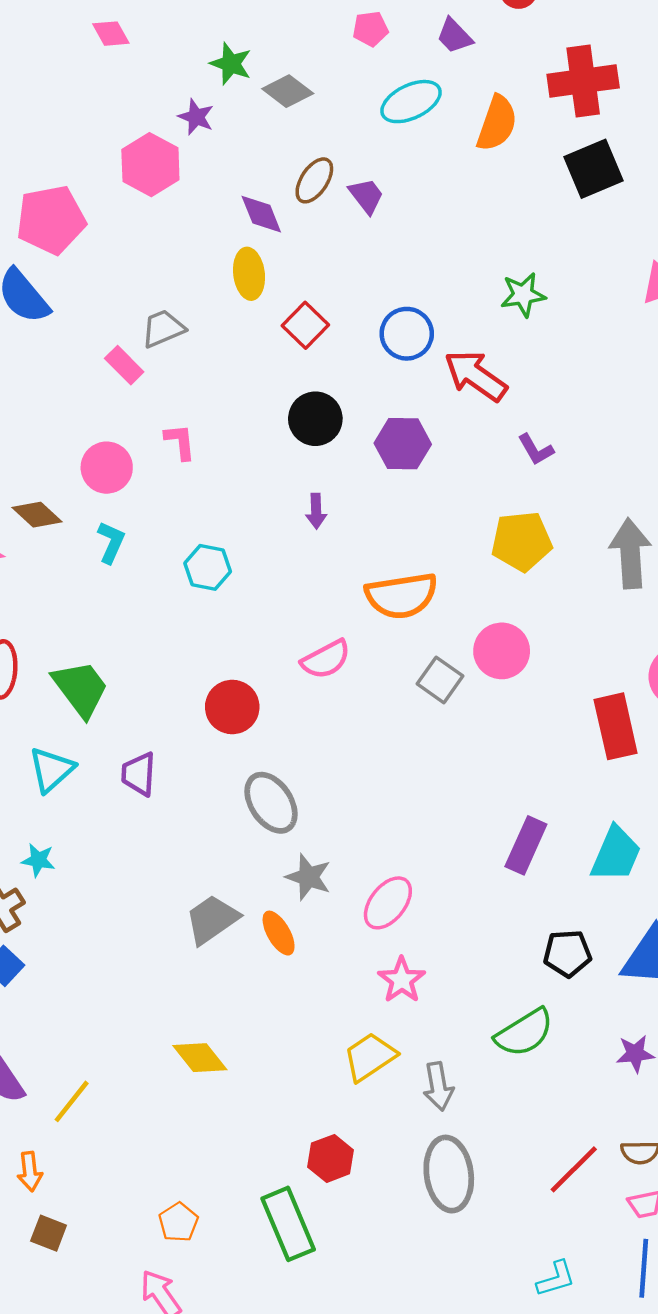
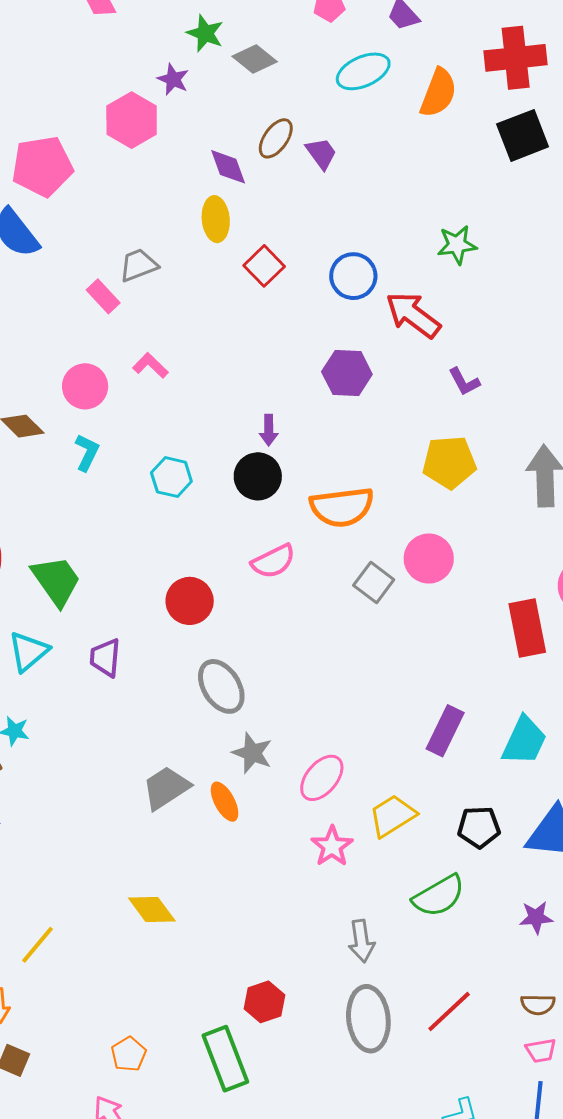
black circle: (315, 419) -> (258, 476), moved
pink L-shape: (180, 442) -> (150, 365), turned -42
yellow trapezoid: (370, 1057) -> (392, 816), moved
red line: (574, 1169) -> (449, 1011), moved

